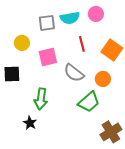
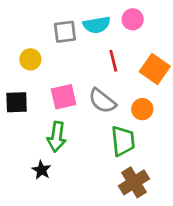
pink square: (48, 57) -> (64, 97), moved
green trapezoid: (89, 102) -> (123, 141), turned -55
brown cross: (111, 132) -> (134, 182), moved

